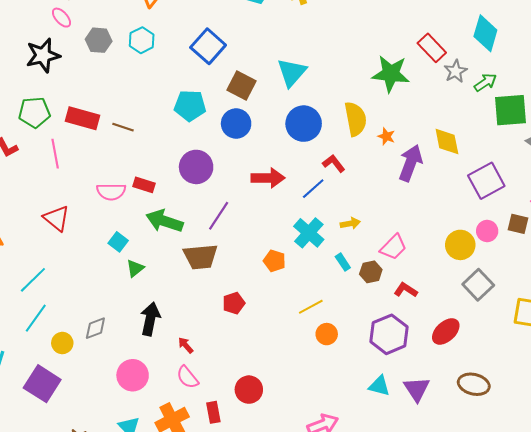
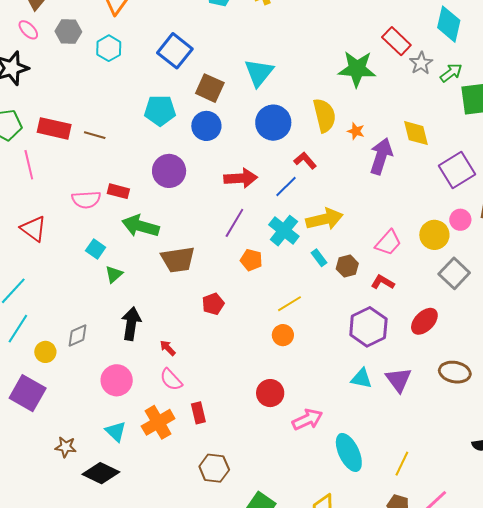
gray hexagon: (99, 40) -> (68, 31), moved
purple line: (219, 216) -> (234, 223), moved
yellow arrow: (350, 223) -> (325, 219), size x1.8
pink trapezoid: (393, 247) -> (388, 243), moved
orange circle: (327, 334) -> (283, 335), moved
red circle: (249, 390) -> (270, 393), moved

